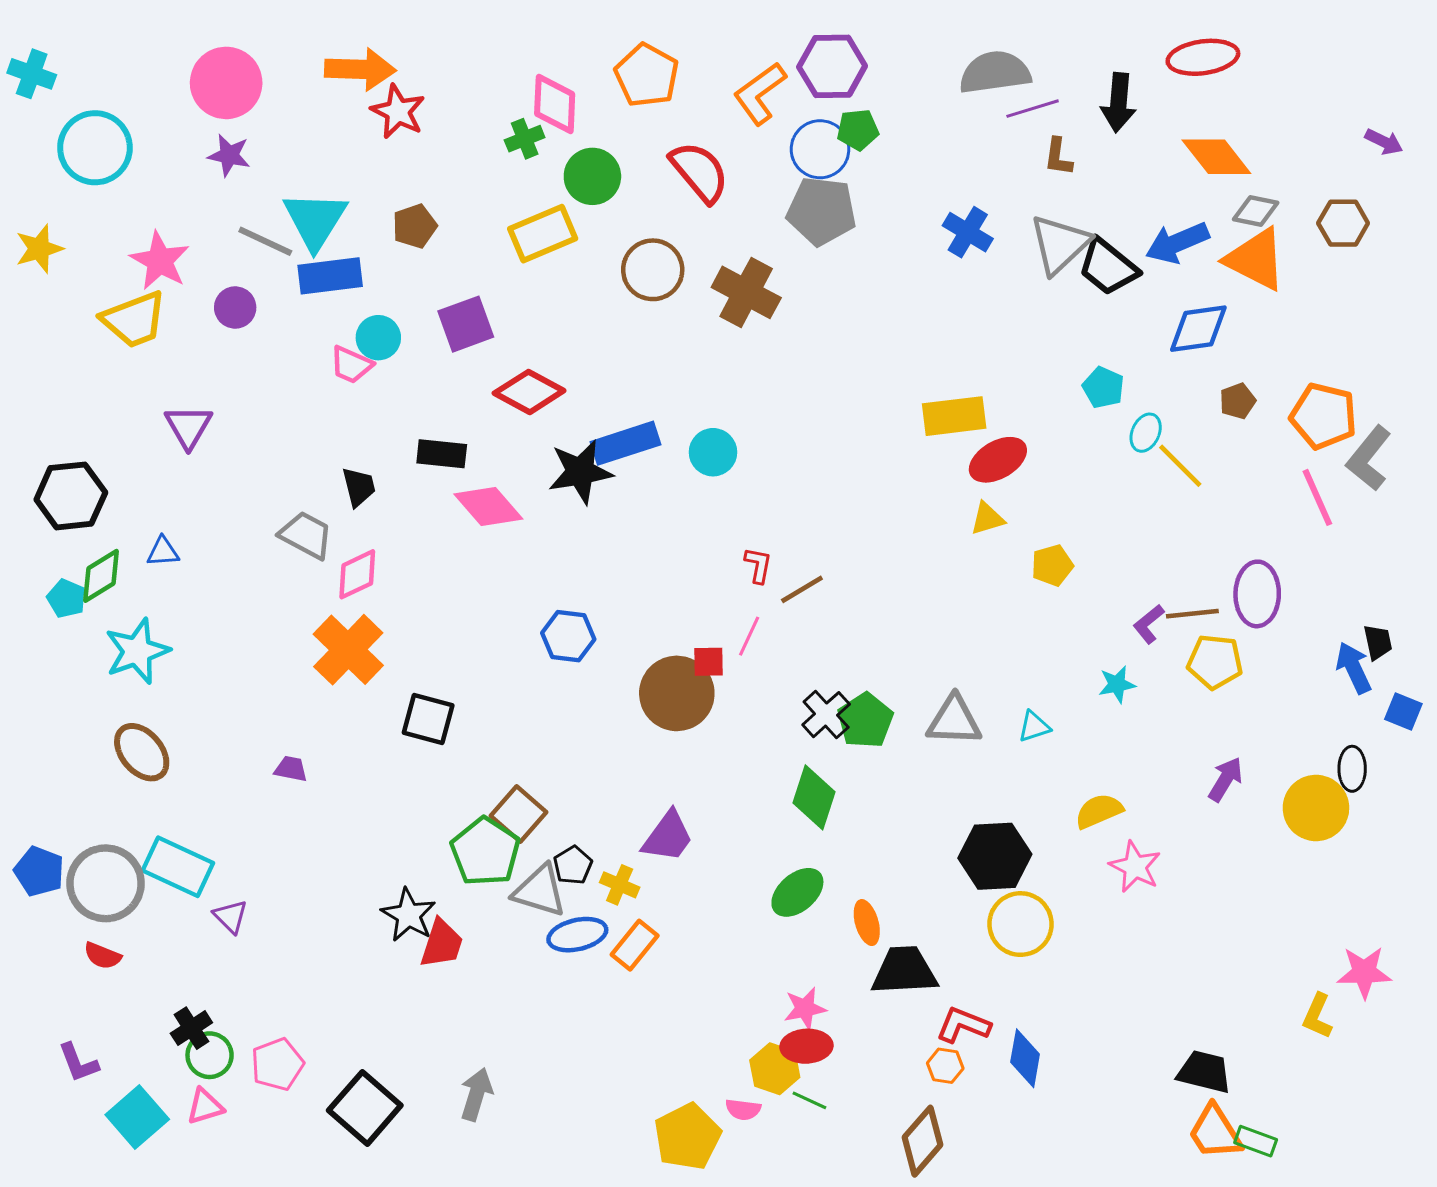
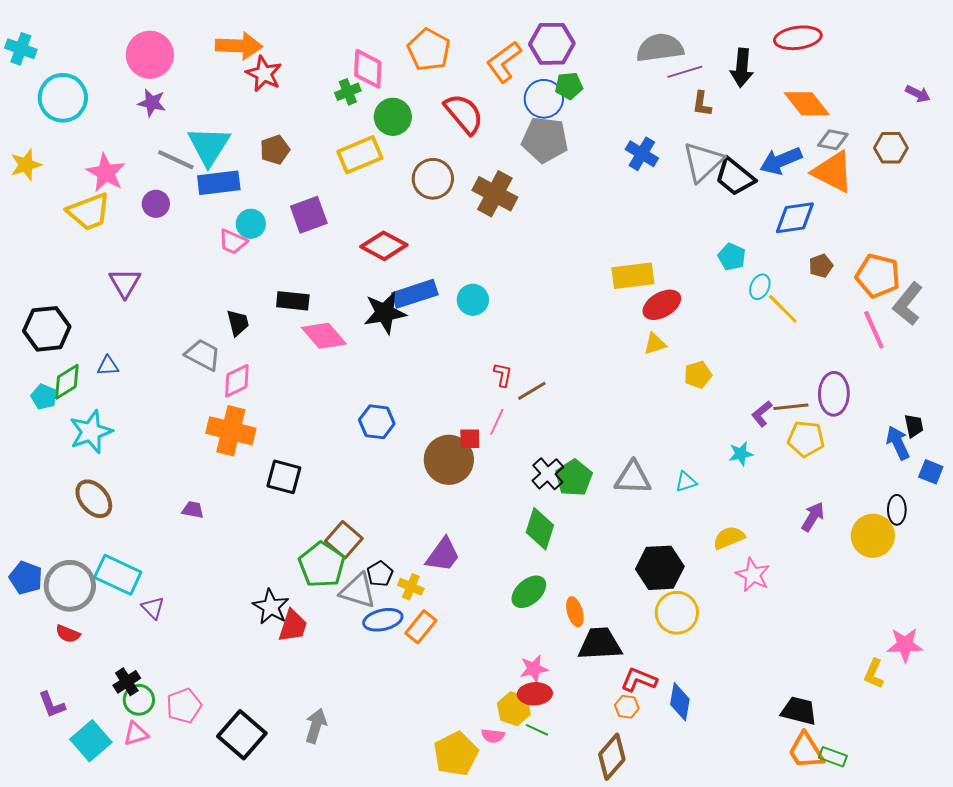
red diamond: (529, 392) -> (384, 246), moved
orange cross: (348, 650) -> (231, 431), turned -30

